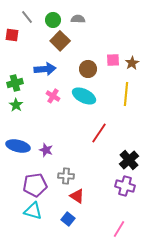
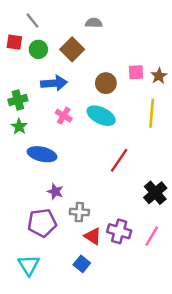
green circle: (53, 20) -> (38, 49), moved
blue ellipse: (18, 146) -> (42, 154), moved
purple star: (46, 150) -> (55, 192), moved
purple cross: (125, 186) -> (119, 231), moved
cyan triangle: (33, 211) -> (29, 265), moved, turned 42
pink line: (119, 229) -> (152, 236), moved

